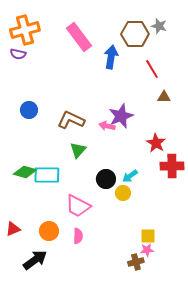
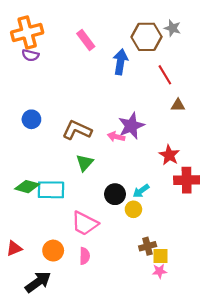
pink rectangle: (79, 37) -> (86, 40), size x0.7
purple semicircle: (18, 54) -> (30, 55), moved
brown cross: (136, 262) -> (148, 246), moved

